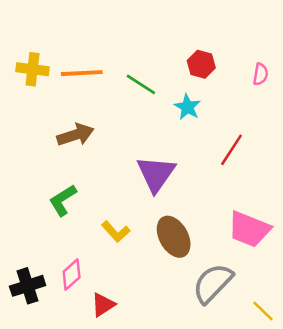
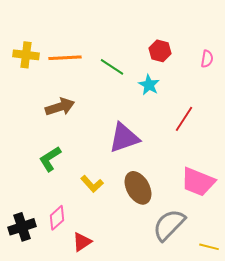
purple triangle: (156, 174) -> (124, 138), turned 36
yellow line: (263, 311) -> (209, 247), turned -30

